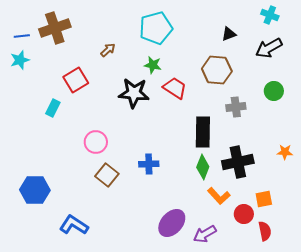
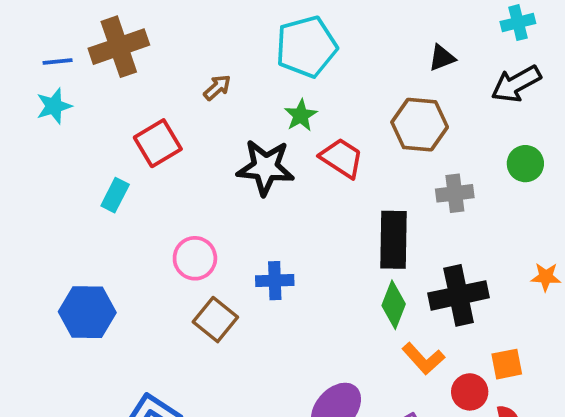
cyan cross: (270, 15) -> (518, 23), turned -36
green star: (153, 65) -> (301, 115), turned 30
blue cross: (149, 164) -> (275, 281), moved
blue hexagon: (35, 190) -> (87, 312), moved

